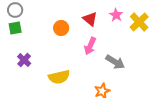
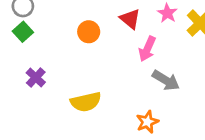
green square: (15, 28) -> (23, 32), turned -32
pink arrow: (90, 46) -> (147, 49), moved

